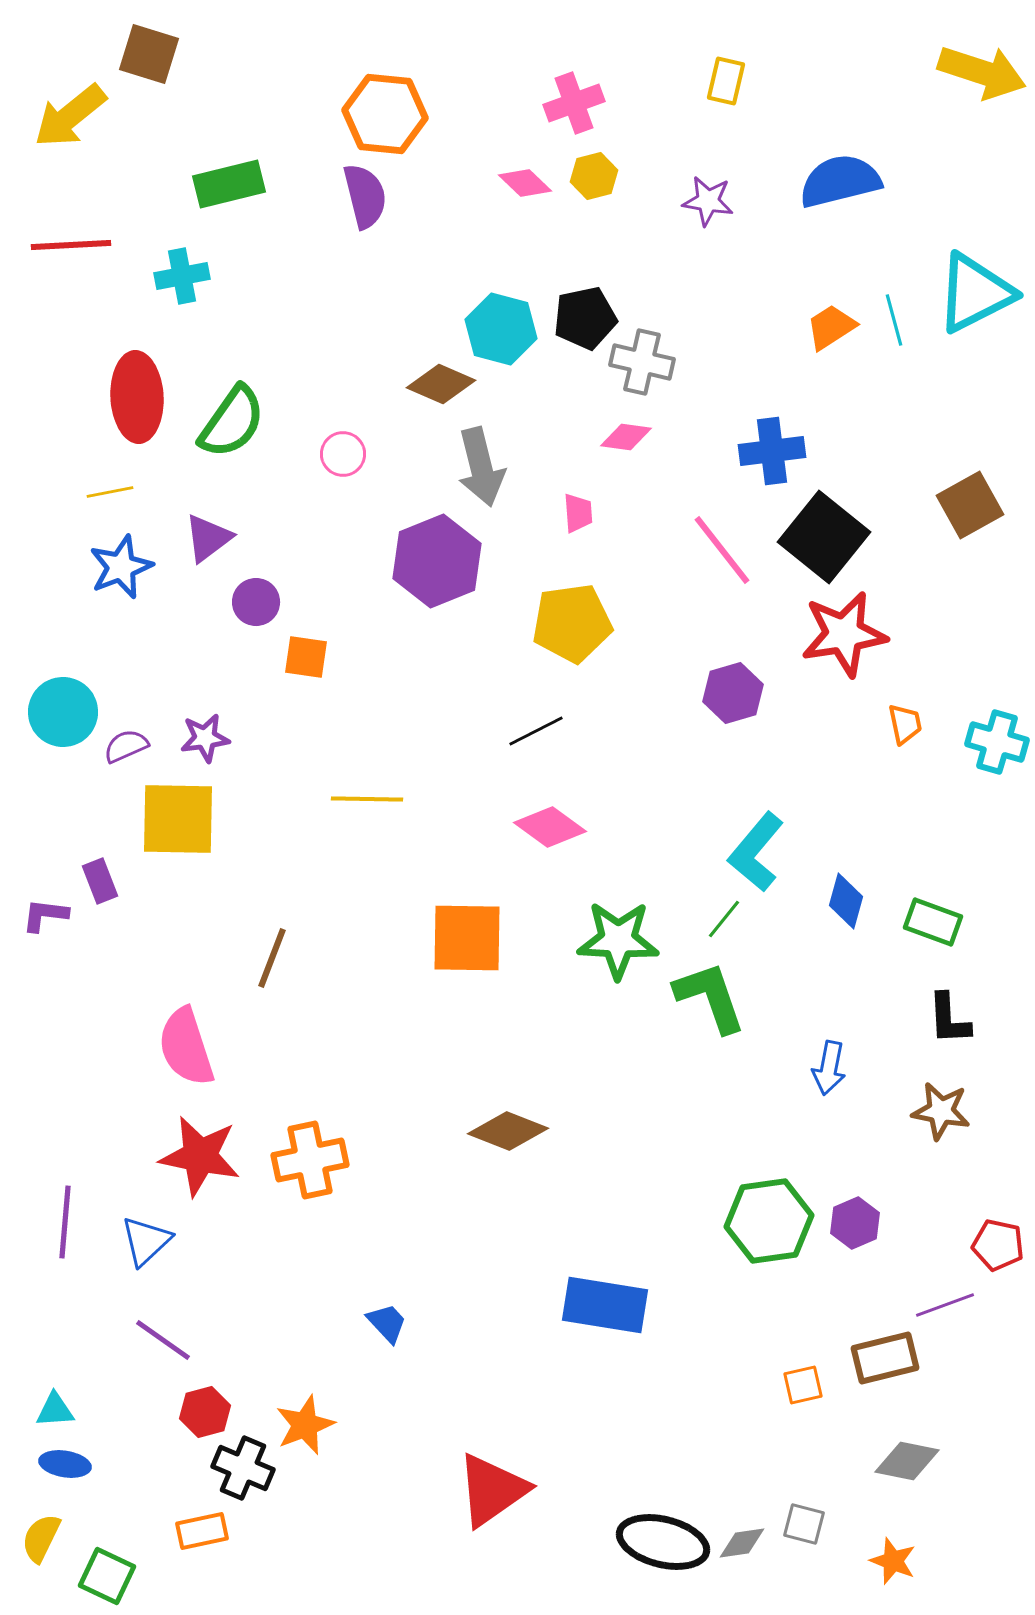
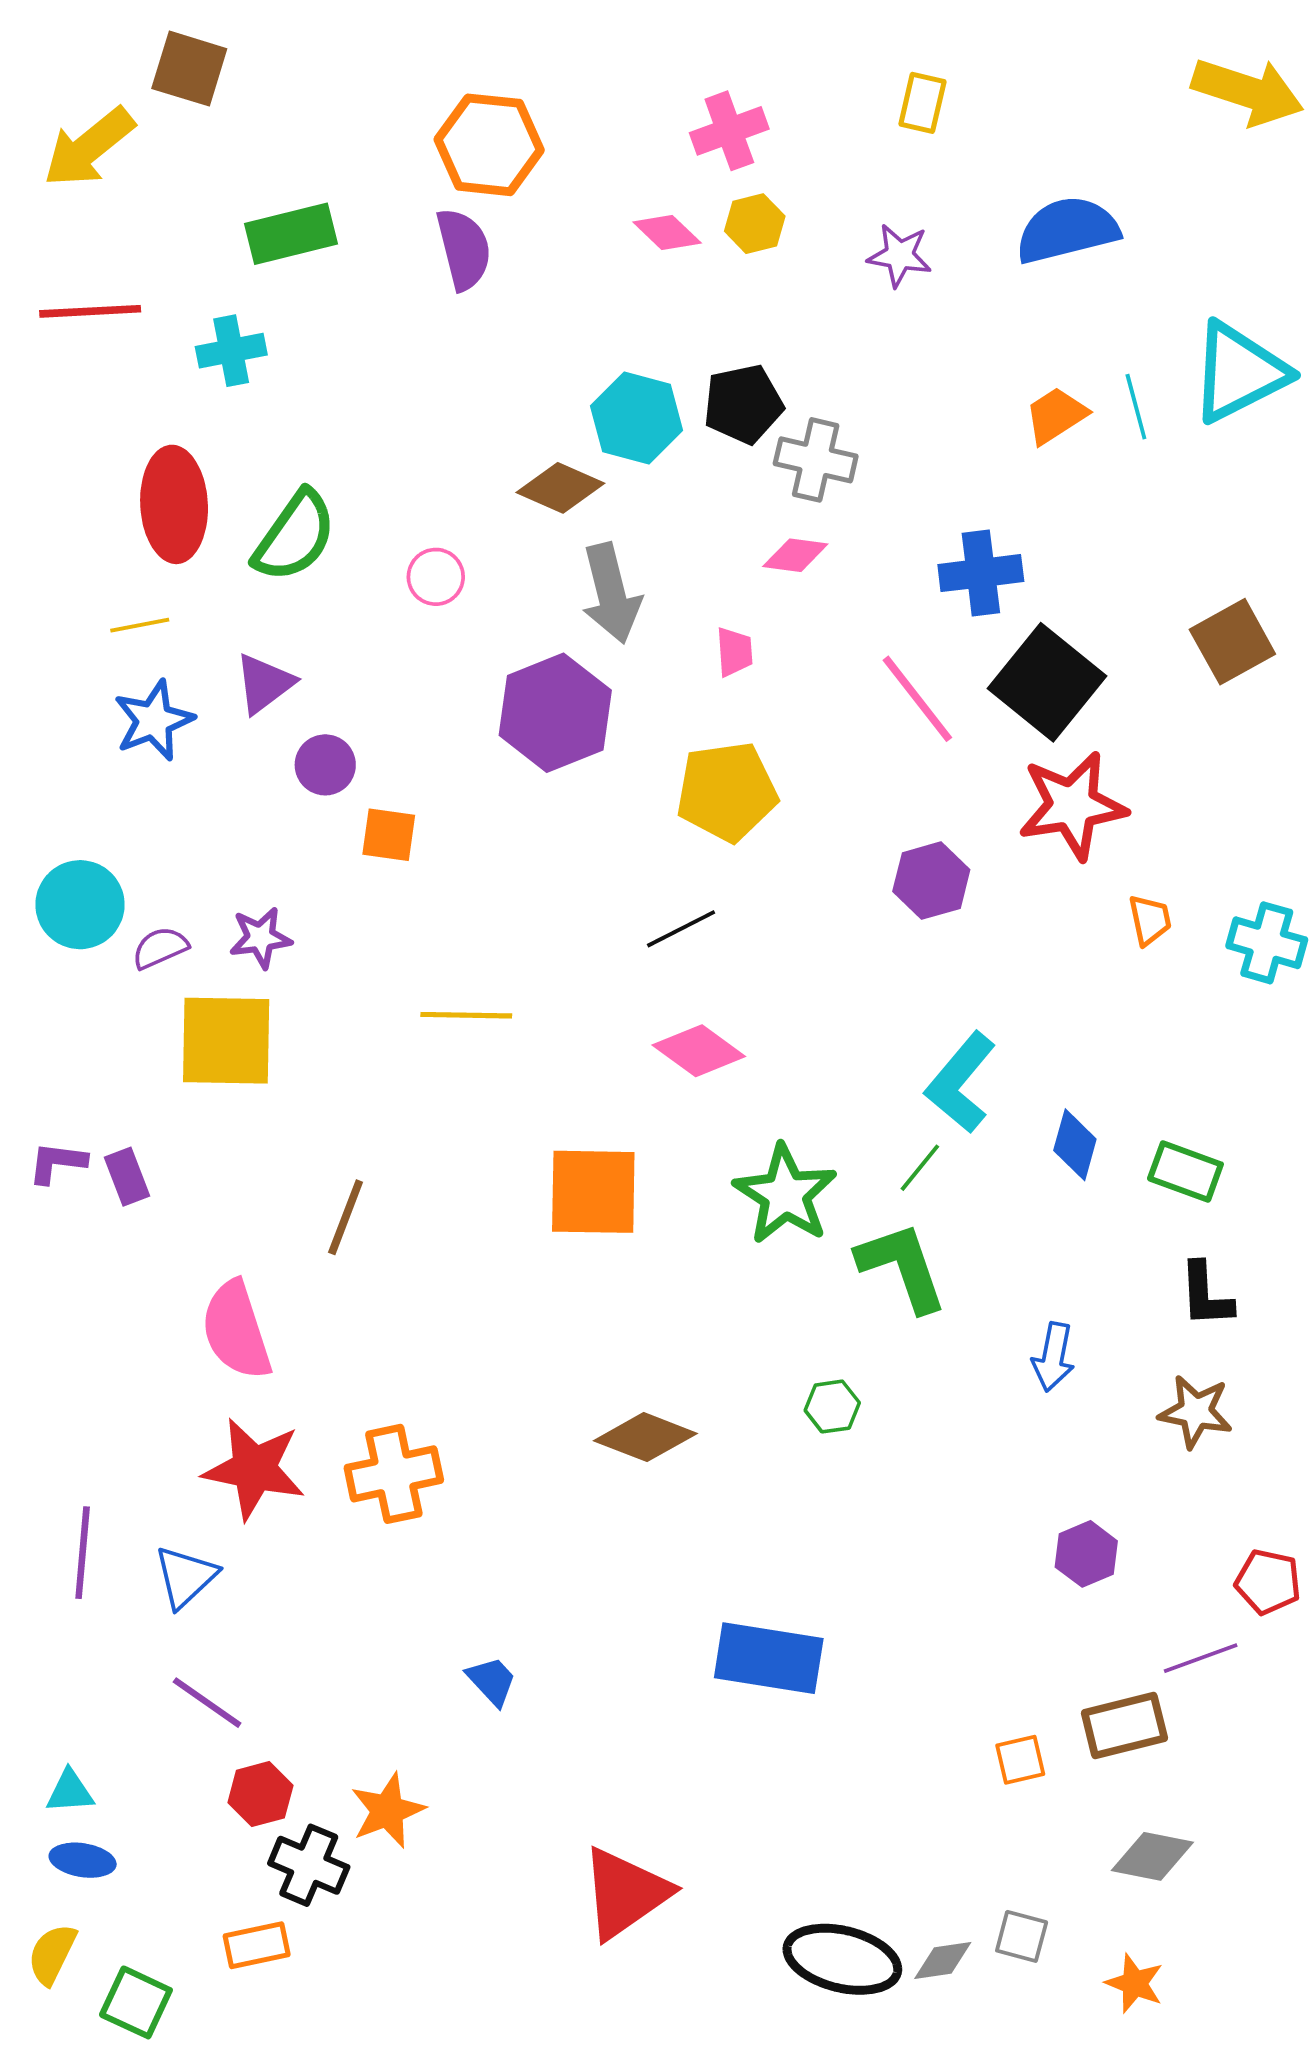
purple rectangle: (100, 881) -> (127, 1177), moved
green star: (618, 940) -> (785, 1194), turned 30
green hexagon: (769, 1221) -> (832, 1407), moved, size x0.5

